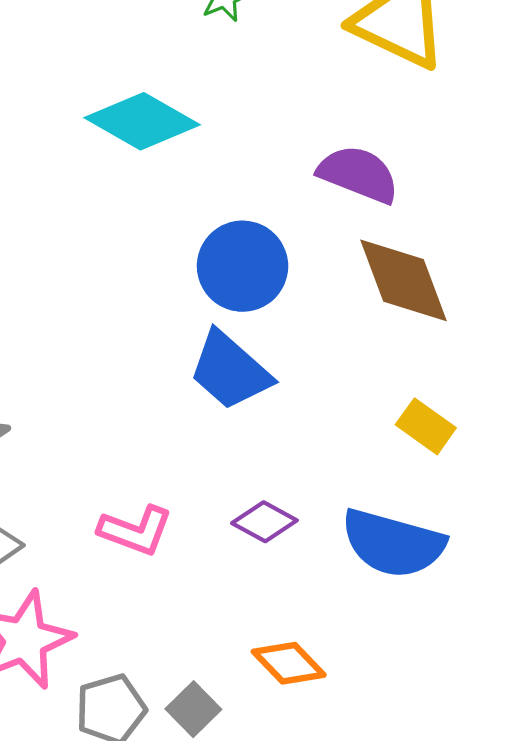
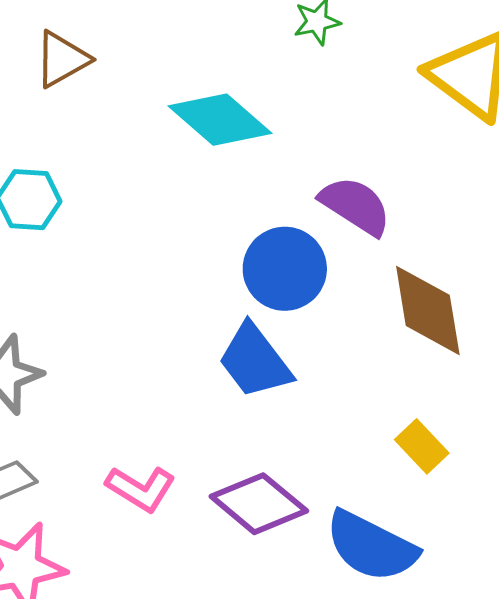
purple semicircle: (358, 174) -> (355, 206), moved
purple diamond: (264, 522) -> (259, 504), size x1.6

